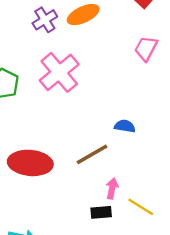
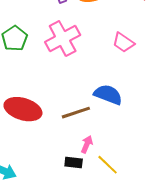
pink trapezoid: (146, 48) -> (123, 42), moved, turned -95
blue semicircle: (125, 126) -> (108, 95), size x1.6

